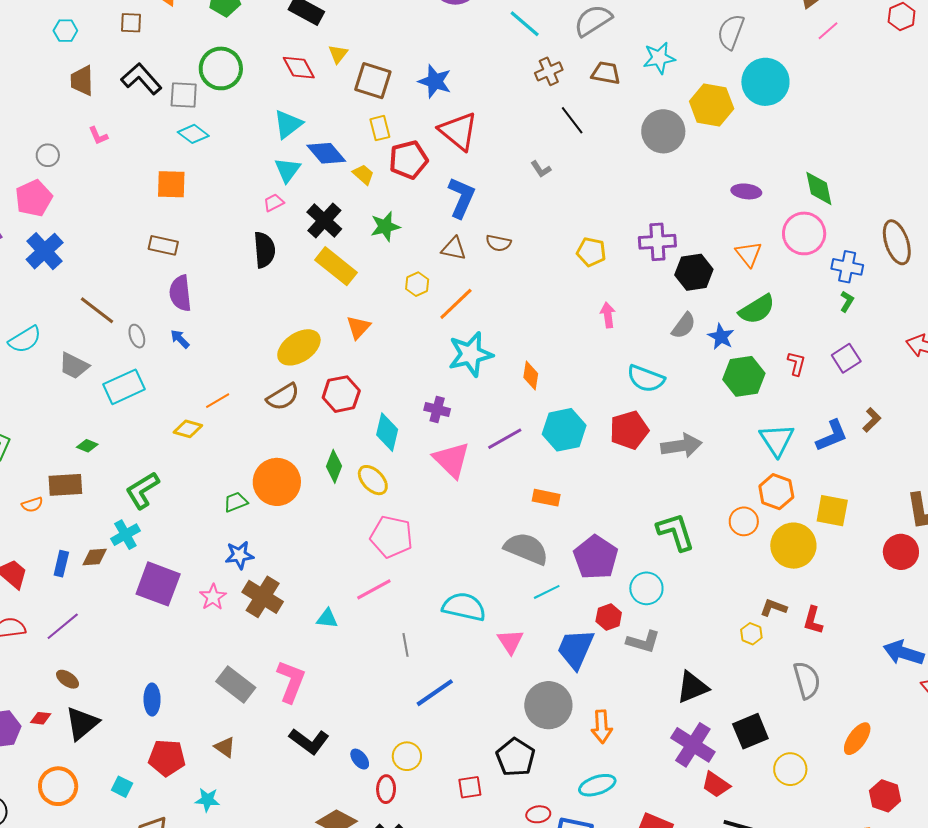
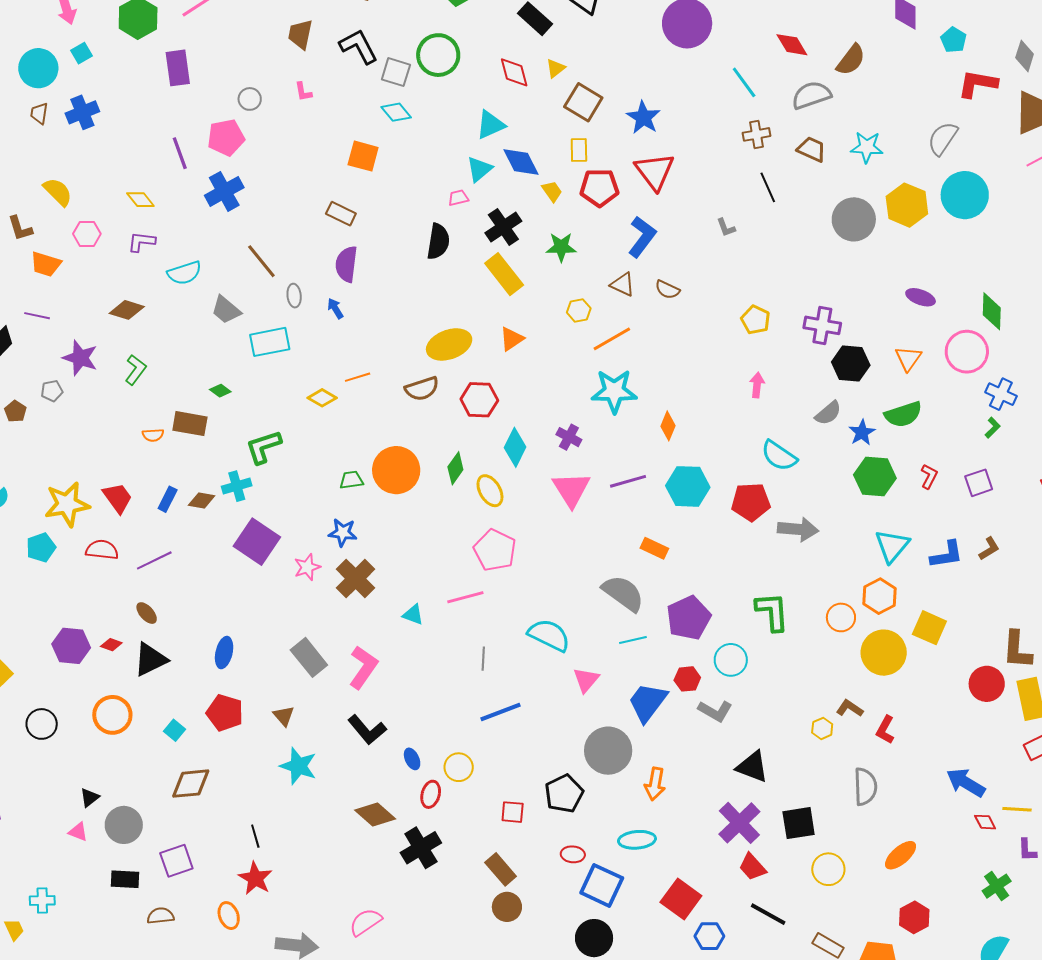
black triangle: (692, 687) -> (752, 767), turned 30
cyan star: (207, 800) -> (298, 766), moved, size x1.5

